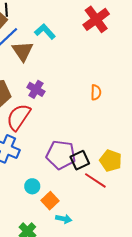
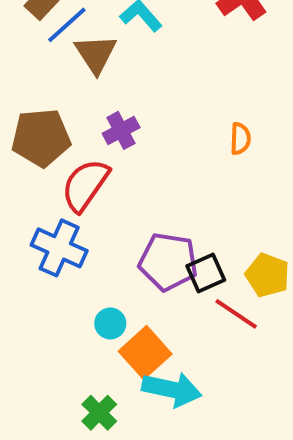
purple cross: (36, 89) -> (121, 130), turned 30
orange square: (50, 201) -> (145, 353), size x1.4
cyan arrow: (64, 219) -> (172, 389), size x1.8

